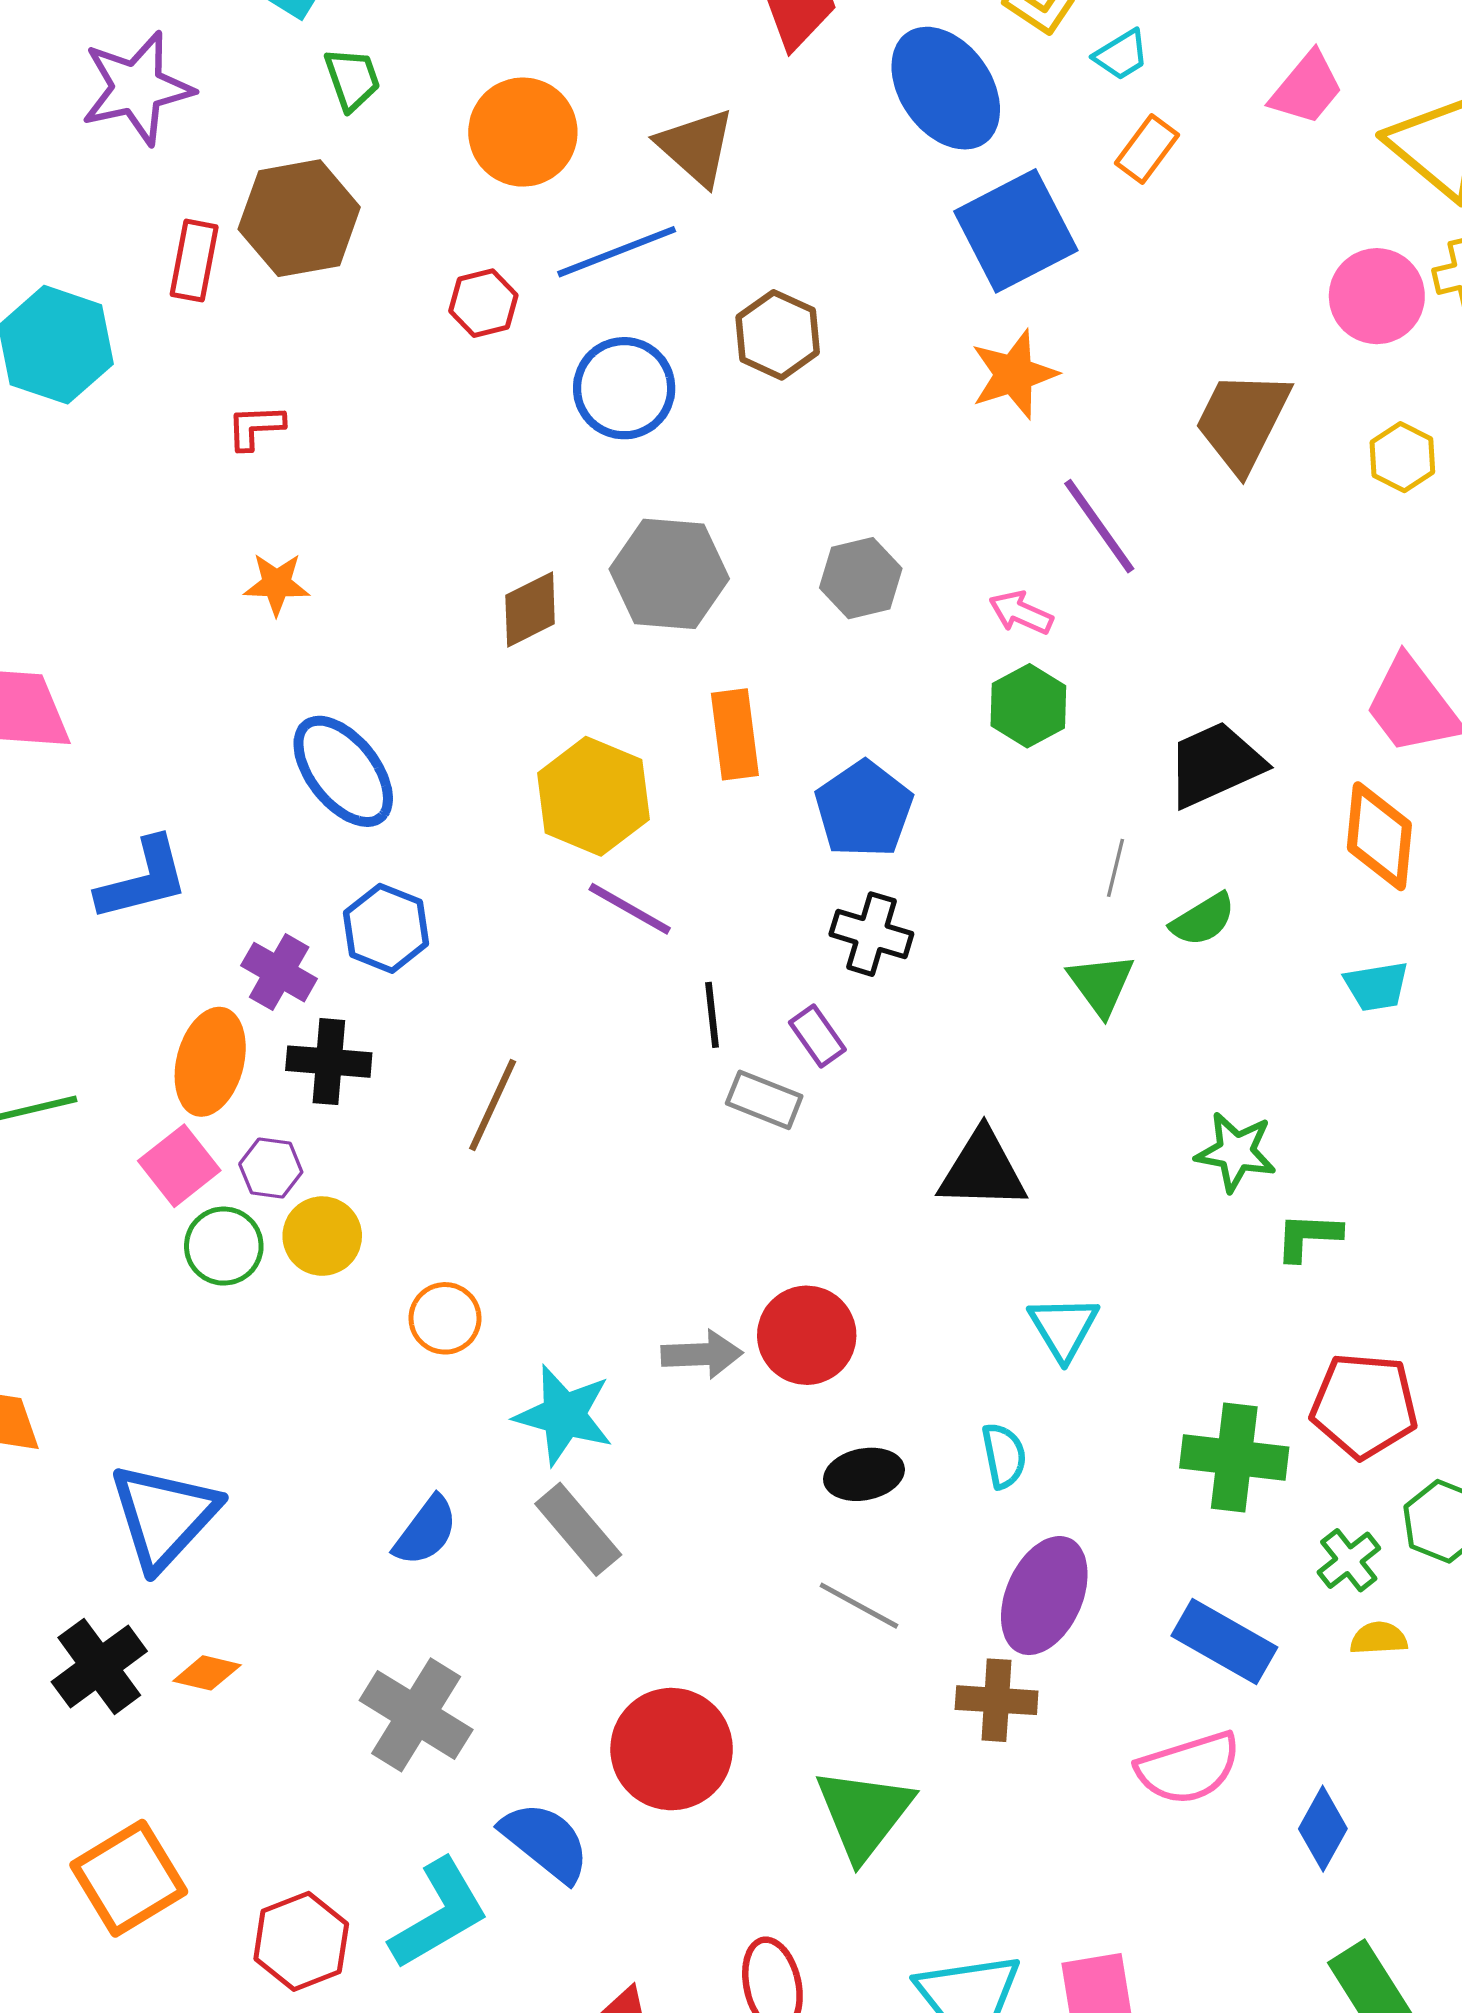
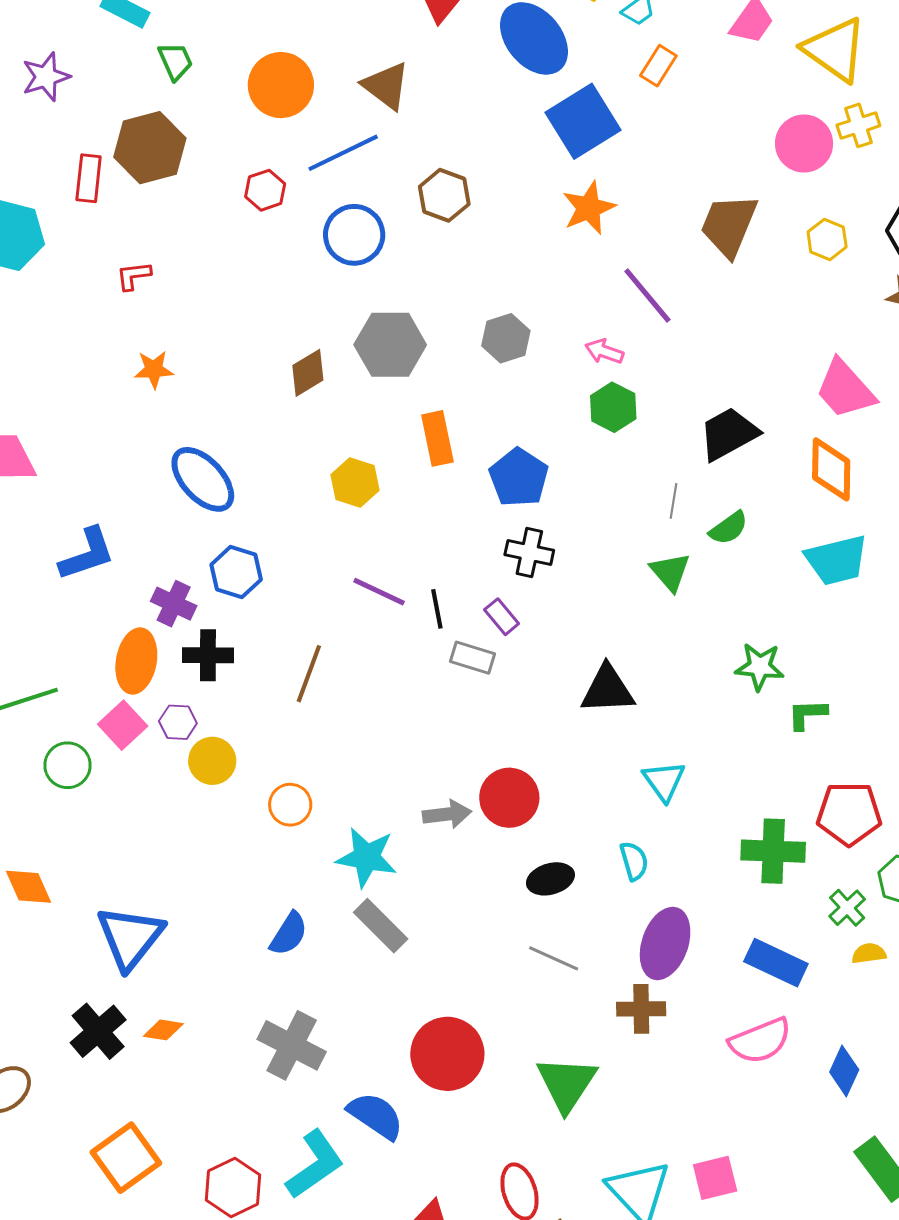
purple star: (137, 88) -> (46, 77), size x0.7
yellow hexagon: (593, 796) -> (355, 483), size x0.7
purple line: (630, 909) -> (379, 592), moved
cyan trapezoid: (1376, 986) -> (837, 560), size x1.6
green circle: (224, 1246) -> (68, 765), moved

